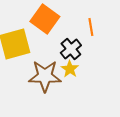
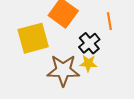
yellow star: (70, 69) -> (88, 63), turned -30

